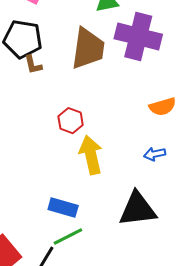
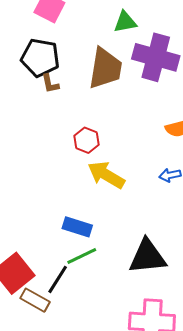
yellow arrow: (91, 155) -> (106, 175), turned -48
black triangle: (138, 209) -> (147, 257), moved

